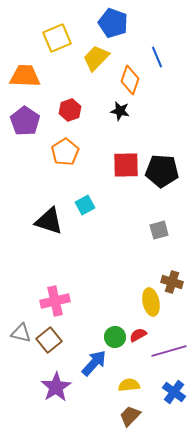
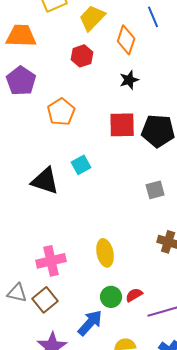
red hexagon: (70, 110) -> (82, 56), moved
black star: (120, 111) -> (129, 80), moved, turned -30
yellow ellipse: (151, 302) -> (105, 253), moved

